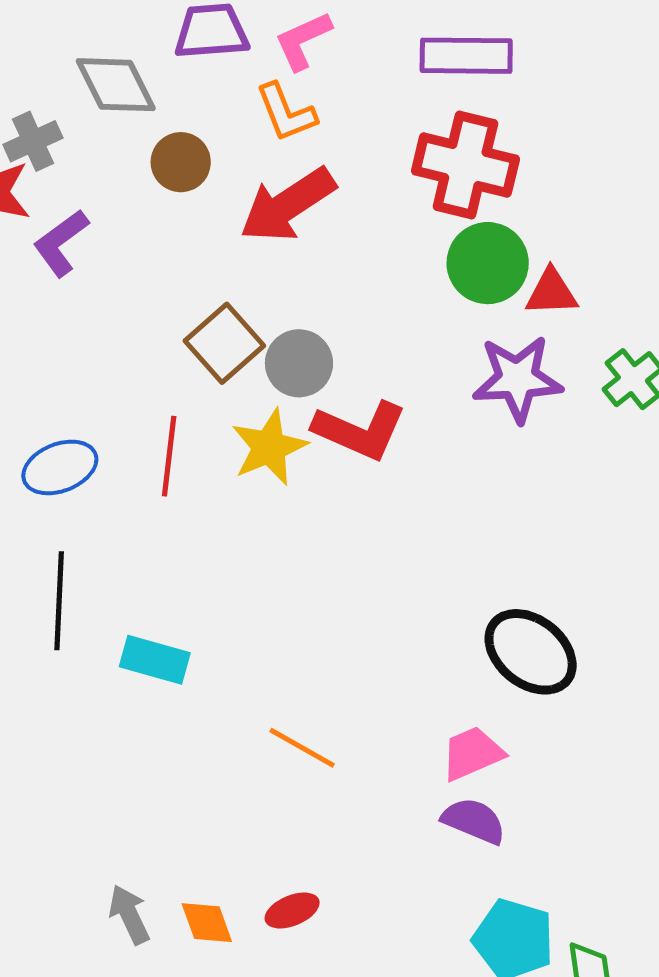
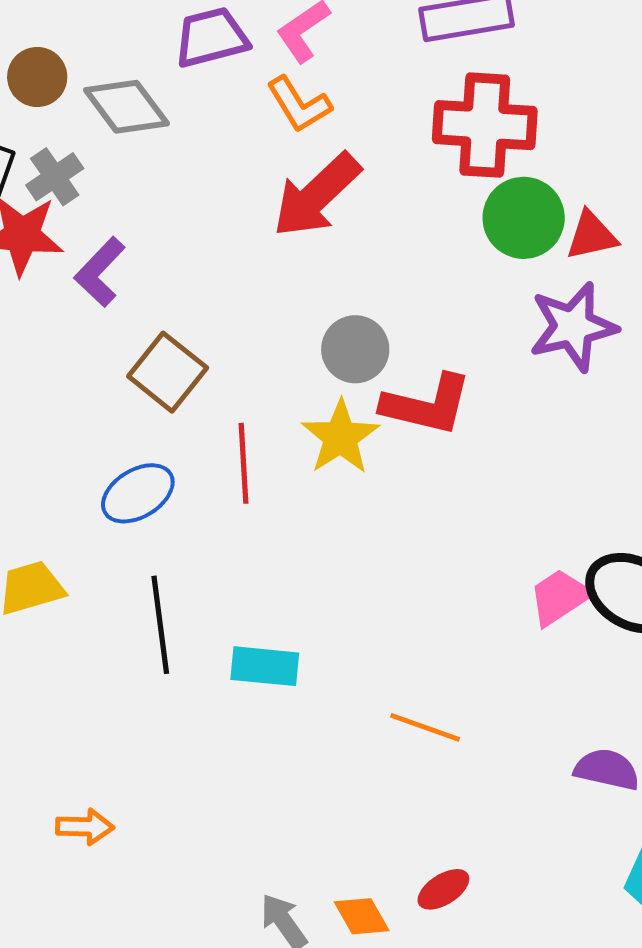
brown circle: (181, 162) -> (37, 77), moved
brown square: (224, 343) -> (168, 372), moved
pink trapezoid: (472, 753) -> (559, 597), moved

